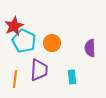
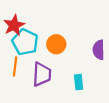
orange line: (15, 79) -> (15, 67), moved

